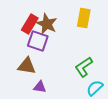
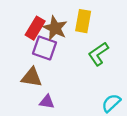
yellow rectangle: (84, 18) -> (83, 21), moved
green L-shape: (84, 67) -> (98, 54), moved

